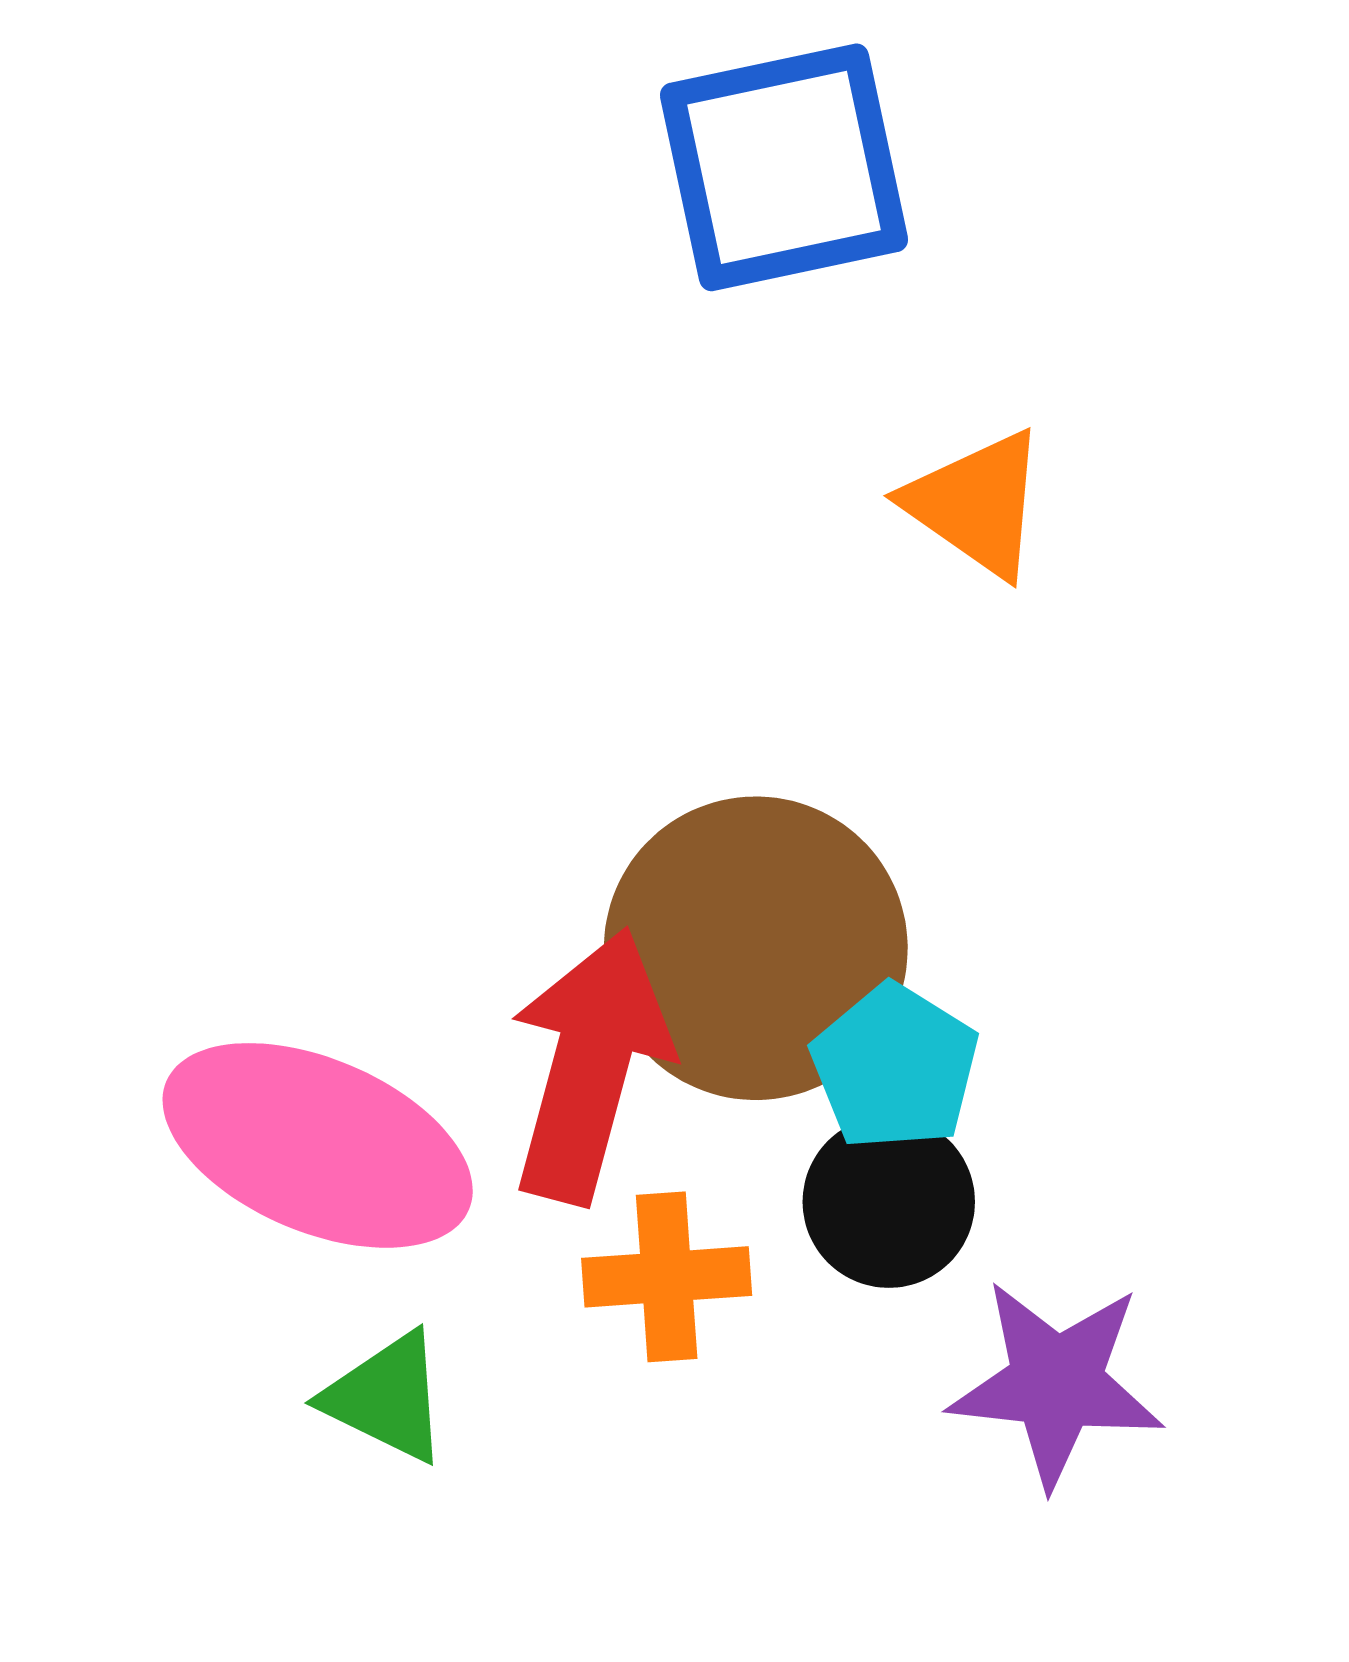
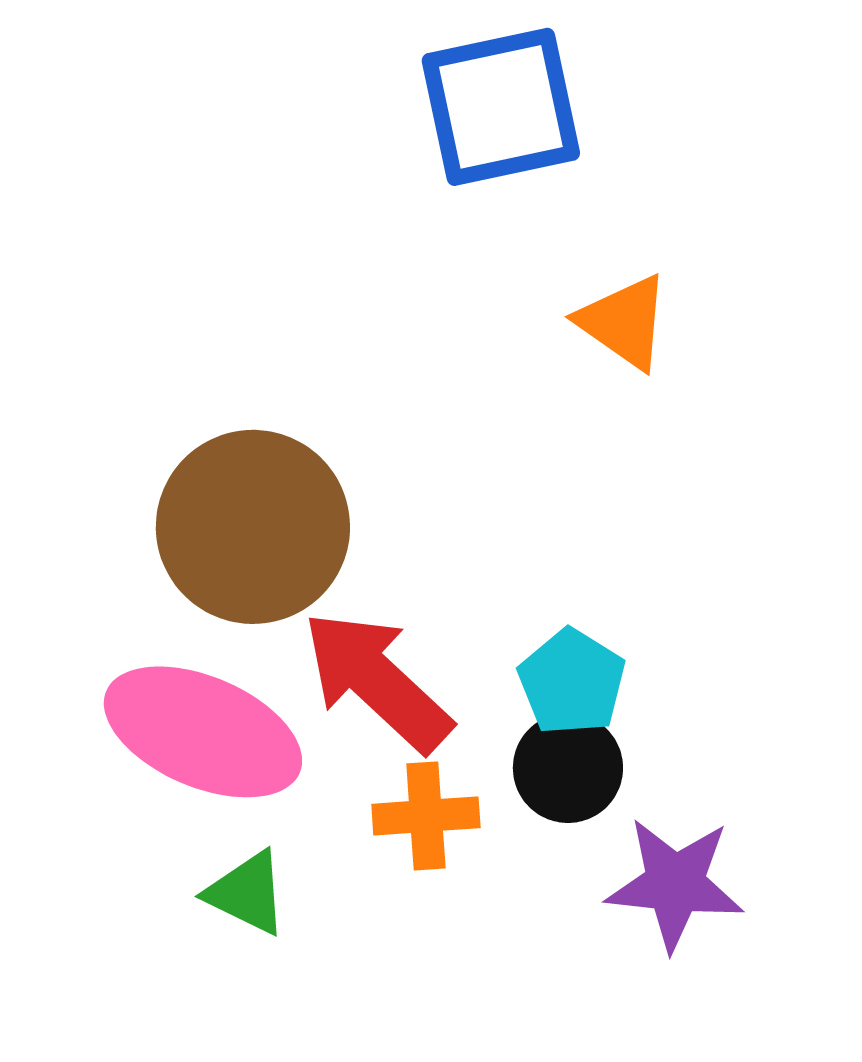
brown circle: (756, 948) -> (253, 527), moved
red arrow: (590, 1066) -> (377, 681), turned -62

